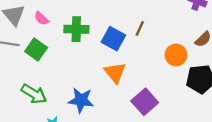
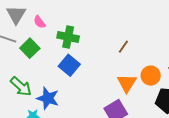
blue square: (113, 39) -> (69, 65), moved
orange triangle: (115, 72) -> (127, 83), moved
blue star: (81, 100) -> (48, 98), moved

